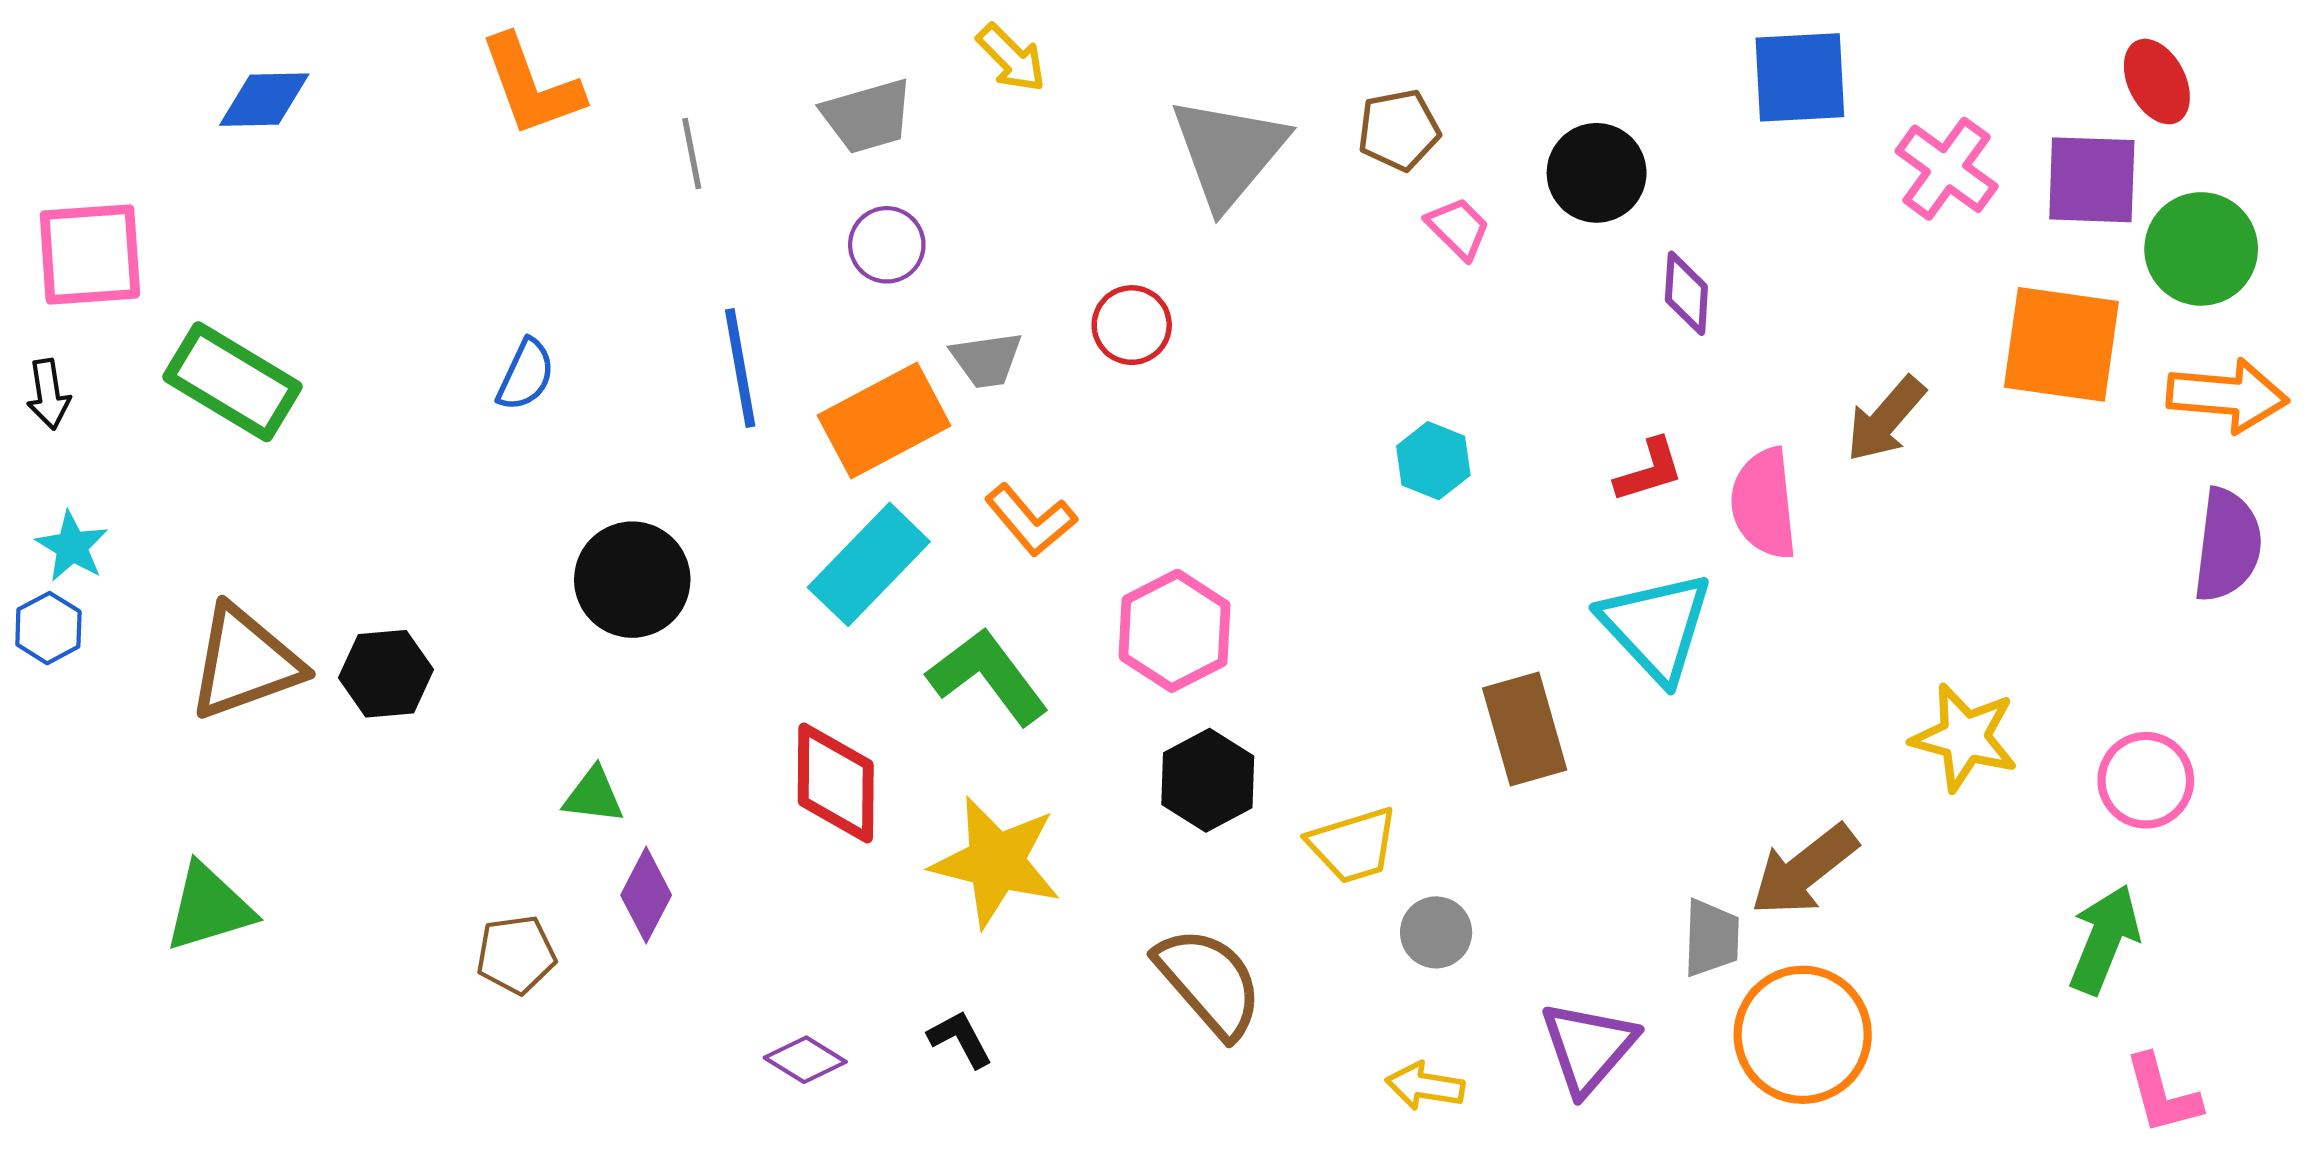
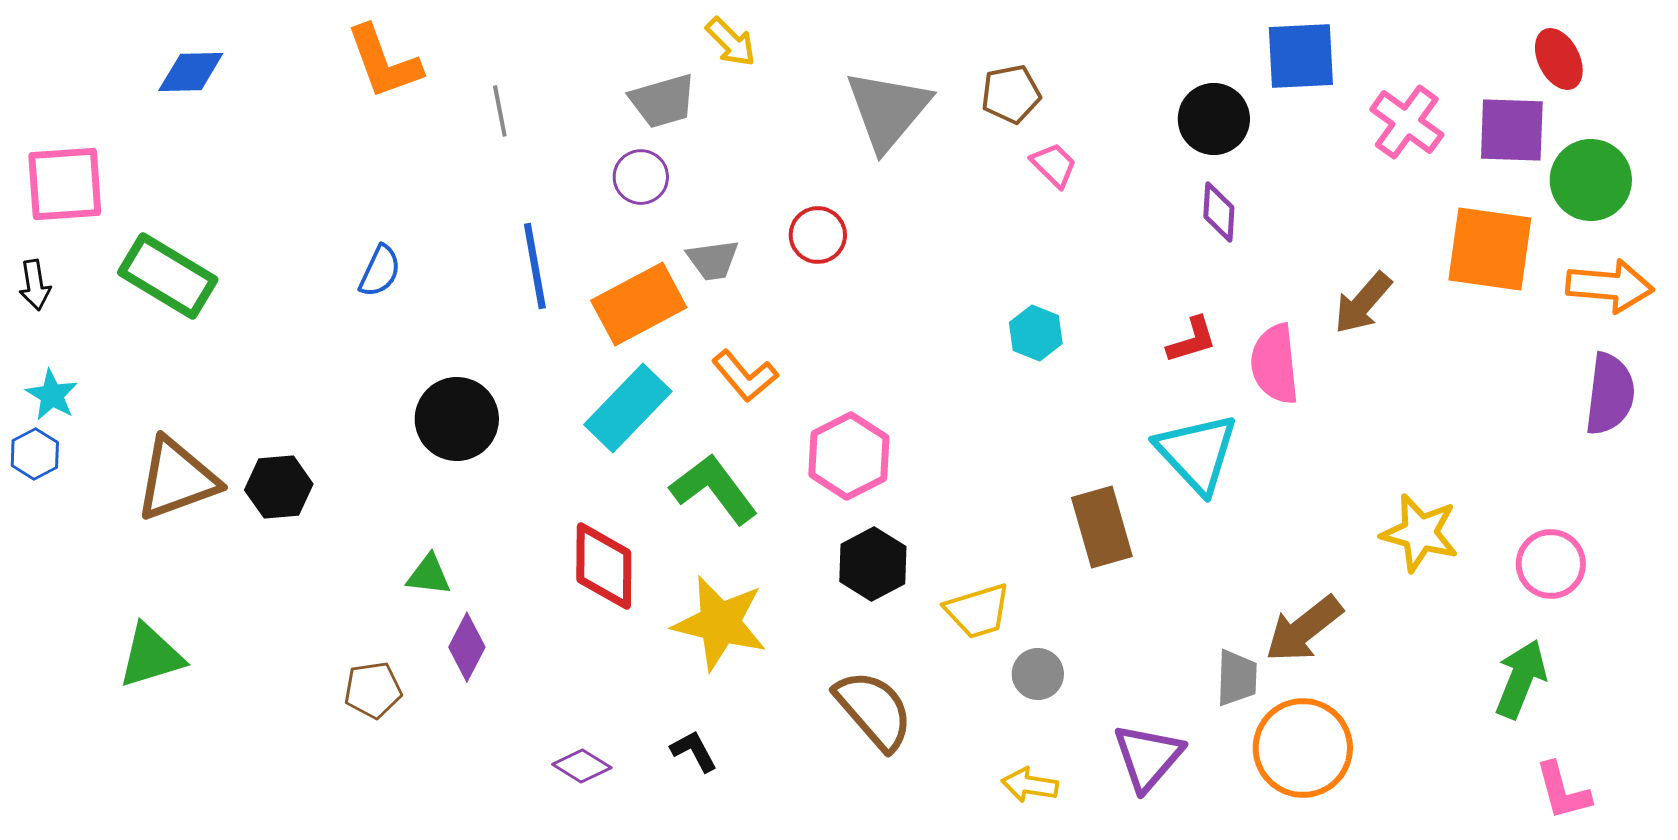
gray trapezoid: (867, 116) -> (663, 101), moved
black circle: (1597, 173) -> (1214, 119), moved

